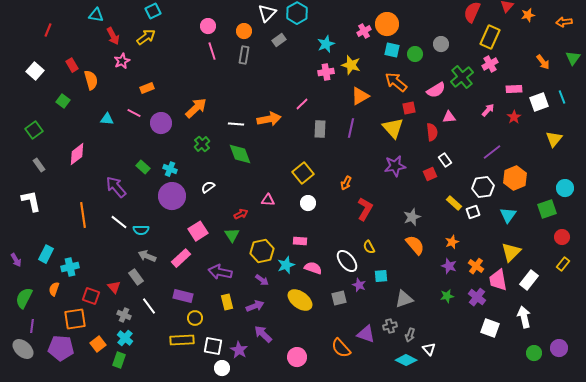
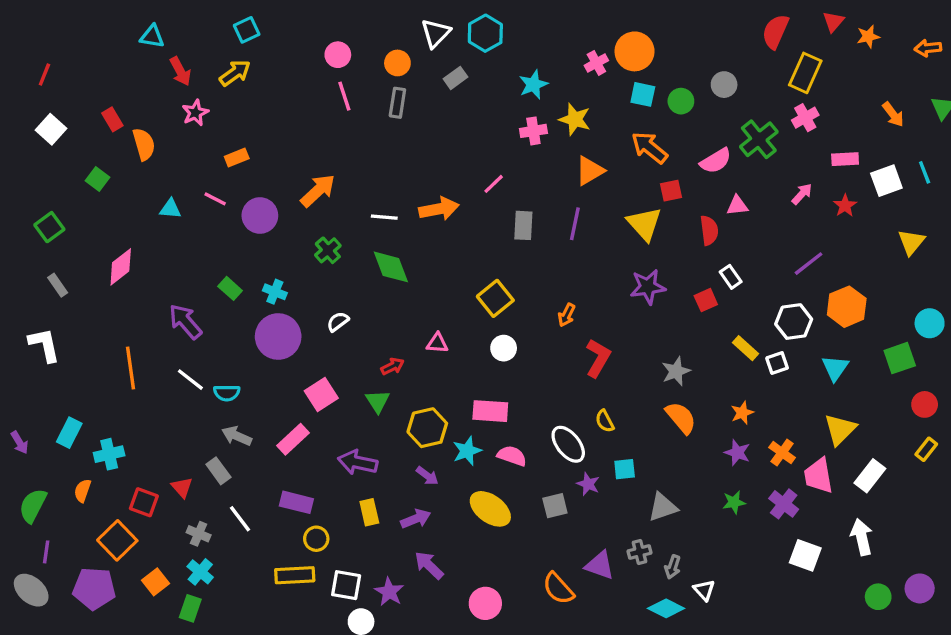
red line: (48, 30) -> (44, 75), moved
pink rectangle: (300, 241) -> (490, 411), size x1.5
orange square: (75, 319) -> (117, 540), turned -35

